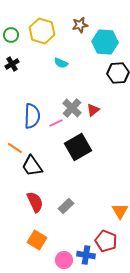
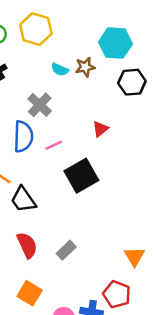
brown star: (80, 25) -> (85, 67), moved
gray cross: (72, 108) -> (40, 105), moved

